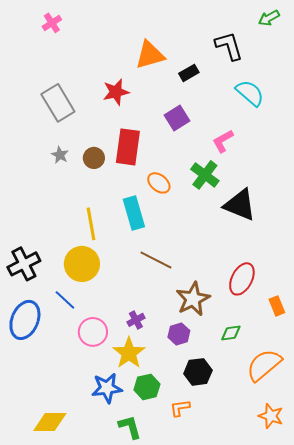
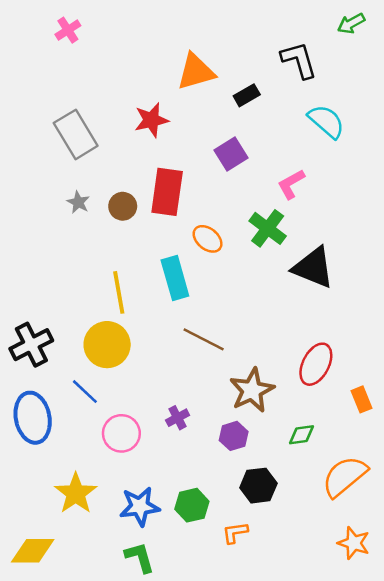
blue ellipse: (25, 320) -> (33, 418), turned -33
yellow star: (129, 353) -> (76, 493), moved
yellow diamond: (50, 422) -> (33, 551), moved
green L-shape: (130, 427) -> (140, 557), moved

